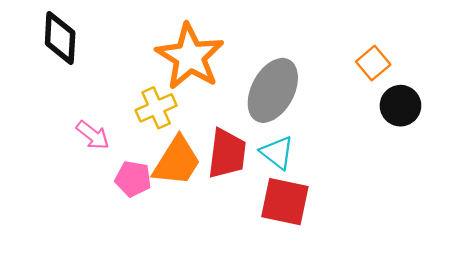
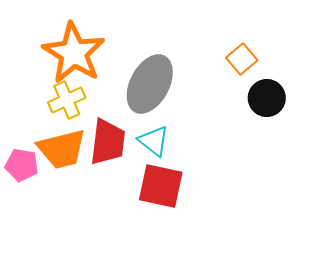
yellow cross: (156, 108) -> (67, 100), moved
orange trapezoid: (177, 161) -> (62, 149), turned 44

